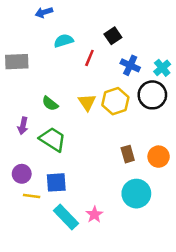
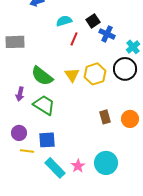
cyan semicircle: (64, 41) -> (64, 21), moved
blue cross: (130, 65) -> (107, 34), moved
green semicircle: (50, 104) -> (42, 76), size x1.6
cyan circle: (136, 194) -> (106, 163), moved

